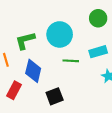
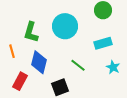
green L-shape: (25, 41) -> (31, 32), turned -60
green line: (71, 61) -> (78, 65), moved, turned 35

